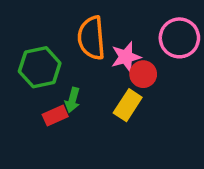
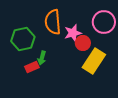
yellow rectangle: (128, 105) -> (94, 61), moved, size x1.4

